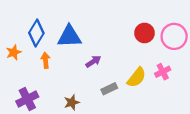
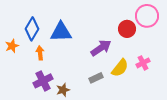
pink circle: (174, 36) -> (147, 16), moved
purple arrow: (93, 61) -> (101, 48), moved, size x1.5
purple cross: (27, 99) -> (43, 81), moved

